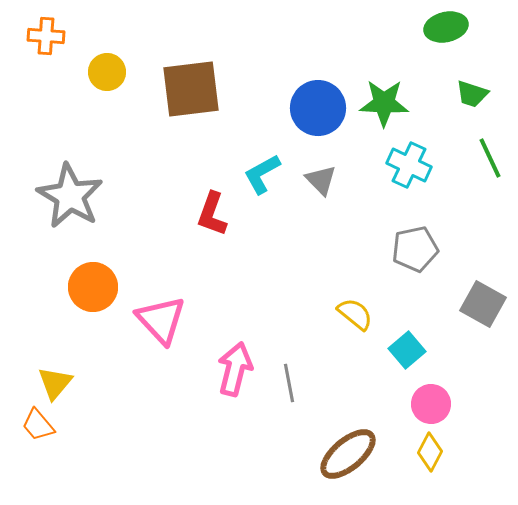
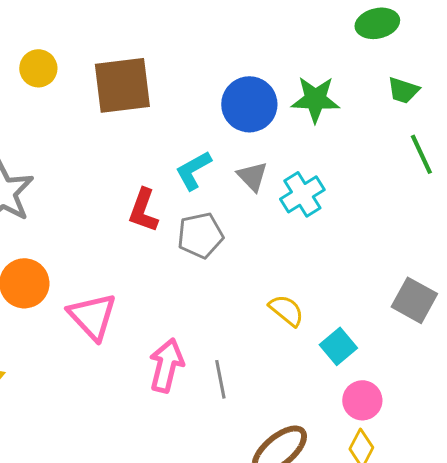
cyan cross: (409, 165) -> (302, 194), moved, turned 33
gray pentagon: (415, 249) -> (200, 235), moved

